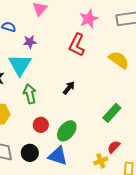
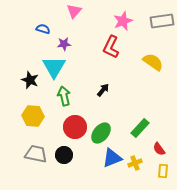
green rectangle: (112, 113) -> (140, 128), moved
red circle: (41, 125) -> (75, 127), size x1.5
red semicircle: (114, 147) -> (159, 149), moved, turned -80
blue triangle: (58, 156) -> (112, 158), moved, turned -40

